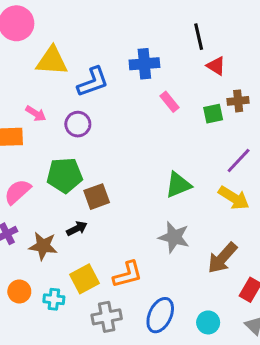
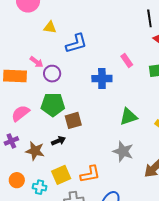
yellow triangle: (52, 61) -> (50, 27), size x0.6
blue cross: (144, 64) -> (102, 79), moved
purple circle: (78, 124) -> (52, 74), moved

